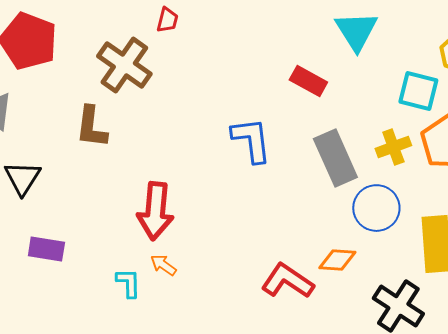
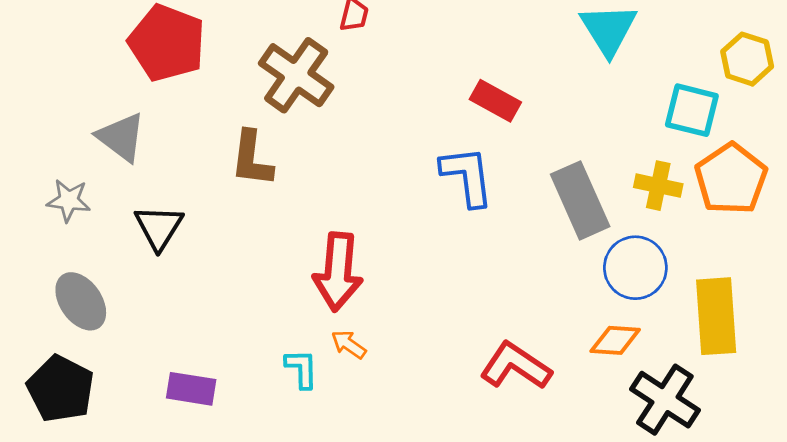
red rectangle: (308, 81) -> (495, 101), moved
yellow cross: (393, 147) -> (658, 186), turned 32
purple rectangle: (46, 249) -> (191, 389), moved
orange diamond: (337, 260) -> (615, 340), moved

